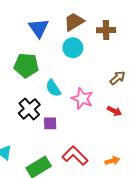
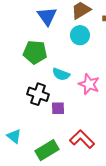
cyan semicircle: (53, 88) -> (61, 74), turned -36
black cross: (29, 109) -> (38, 94), turned -30

